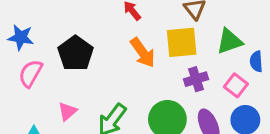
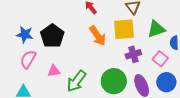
blue star: (21, 37) -> (25, 34), moved
pink semicircle: (31, 73) -> (28, 59), moved
pink triangle: (67, 111) -> (54, 71), moved, turned 32

